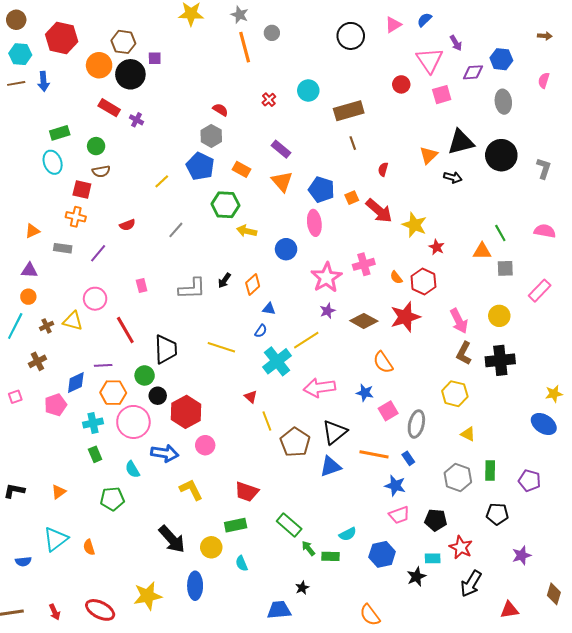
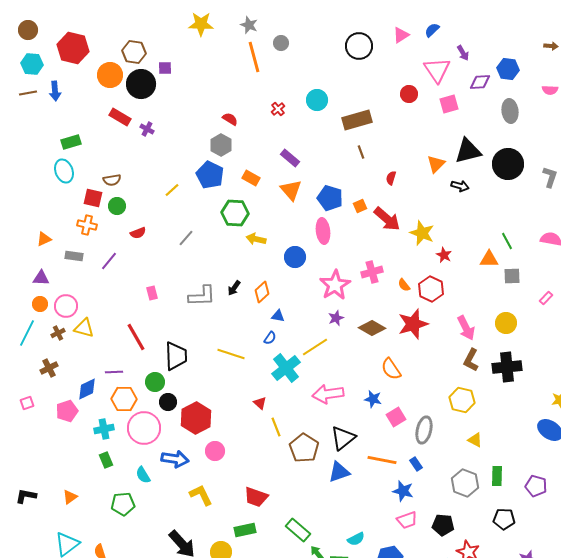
pink semicircle: (544, 80) -> (550, 90), turned -105
green circle: (96, 146) -> (117, 206), moved
pink rectangle: (540, 291) -> (546, 298), size x0.6
pink circle: (95, 299) -> (66, 306), moved

